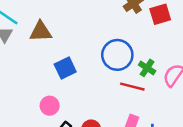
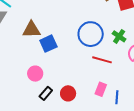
brown triangle: (41, 31) -> (31, 30), moved
green cross: (147, 68) -> (119, 36), moved

